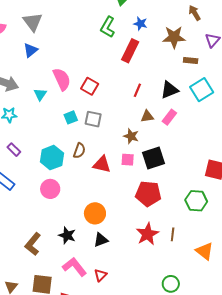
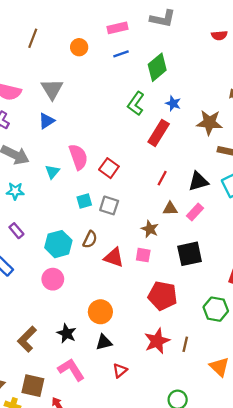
black square: (154, 158) -> (190, 254), moved
red triangle: (100, 275) -> (120, 371), moved

